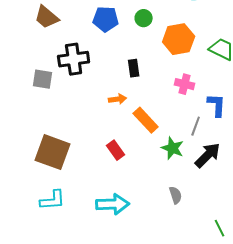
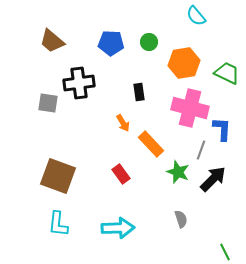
pink cross: (185, 84) -> (190, 108), size x1.8
orange arrow: (118, 99) -> (123, 123), turned 66
cyan L-shape: (53, 200) -> (58, 224), turned 100

